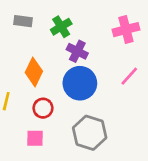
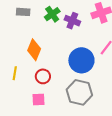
purple cross: (77, 51) -> (72, 21), moved
blue circle: (80, 83) -> (81, 60), moved

